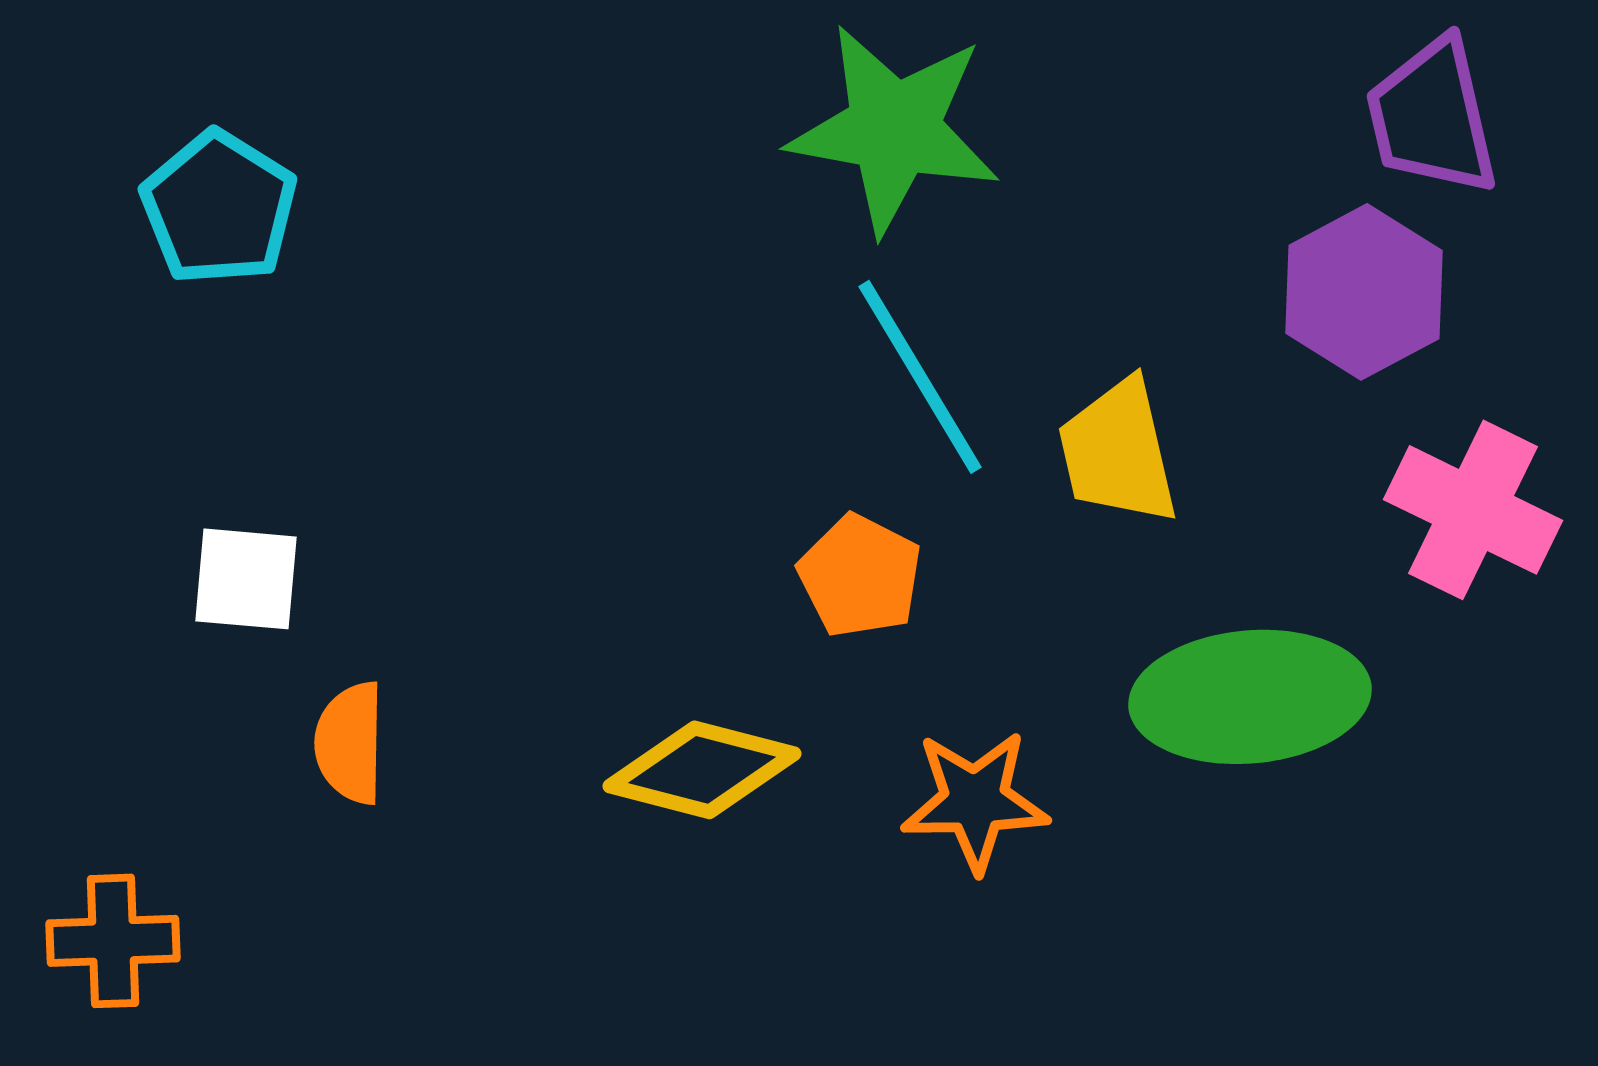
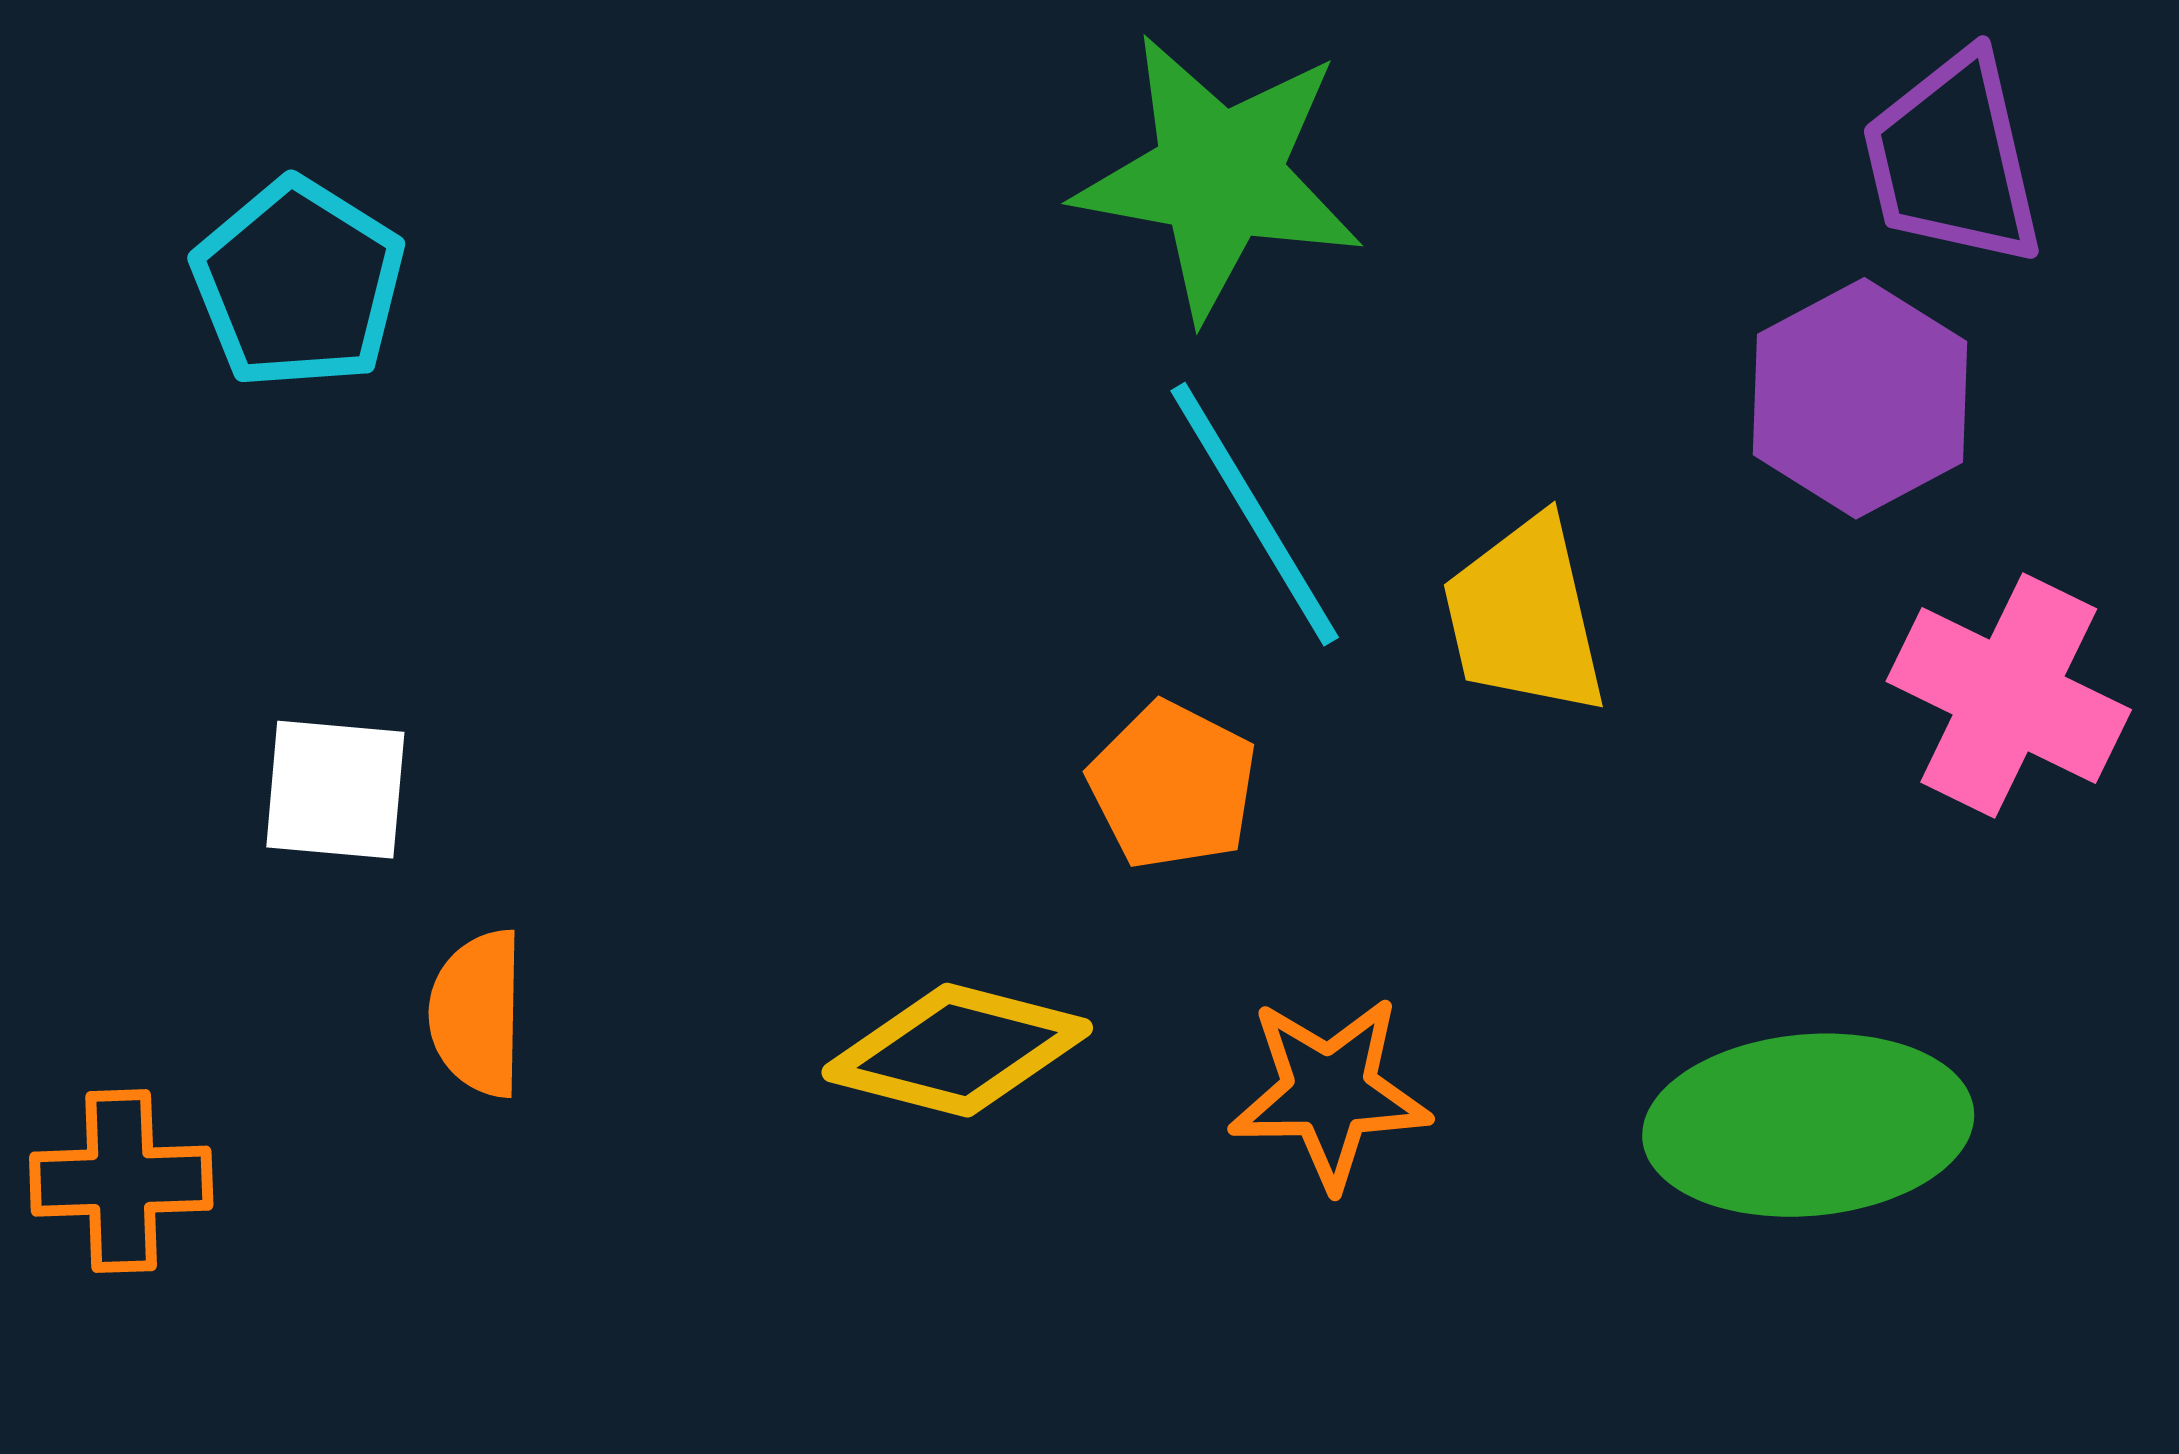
green ellipse: (1250, 697) -> (1808, 1125), moved
orange cross: (113, 941) -> (121, 1181), moved

